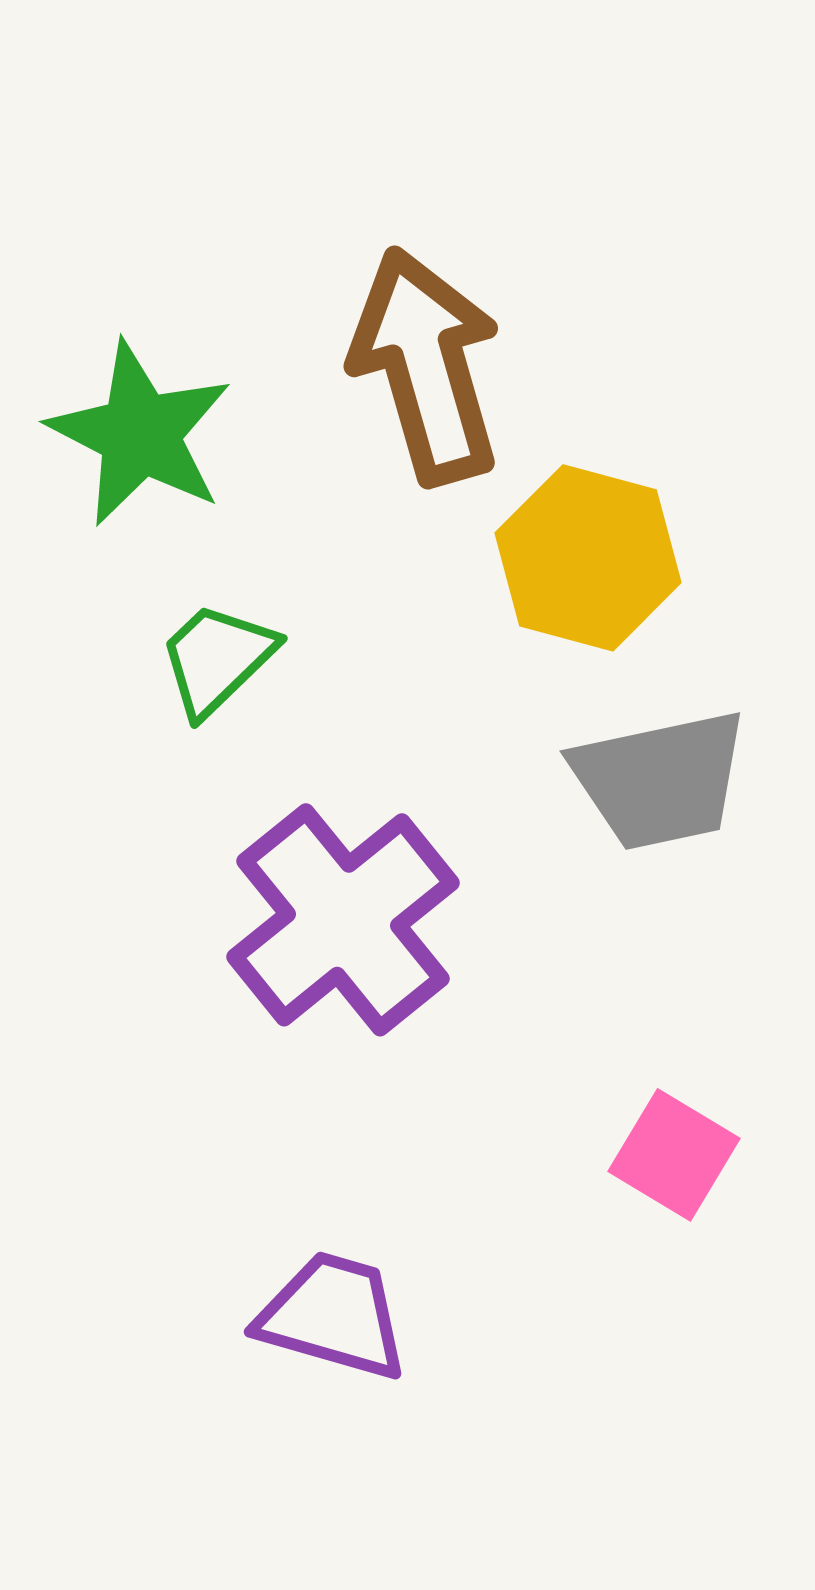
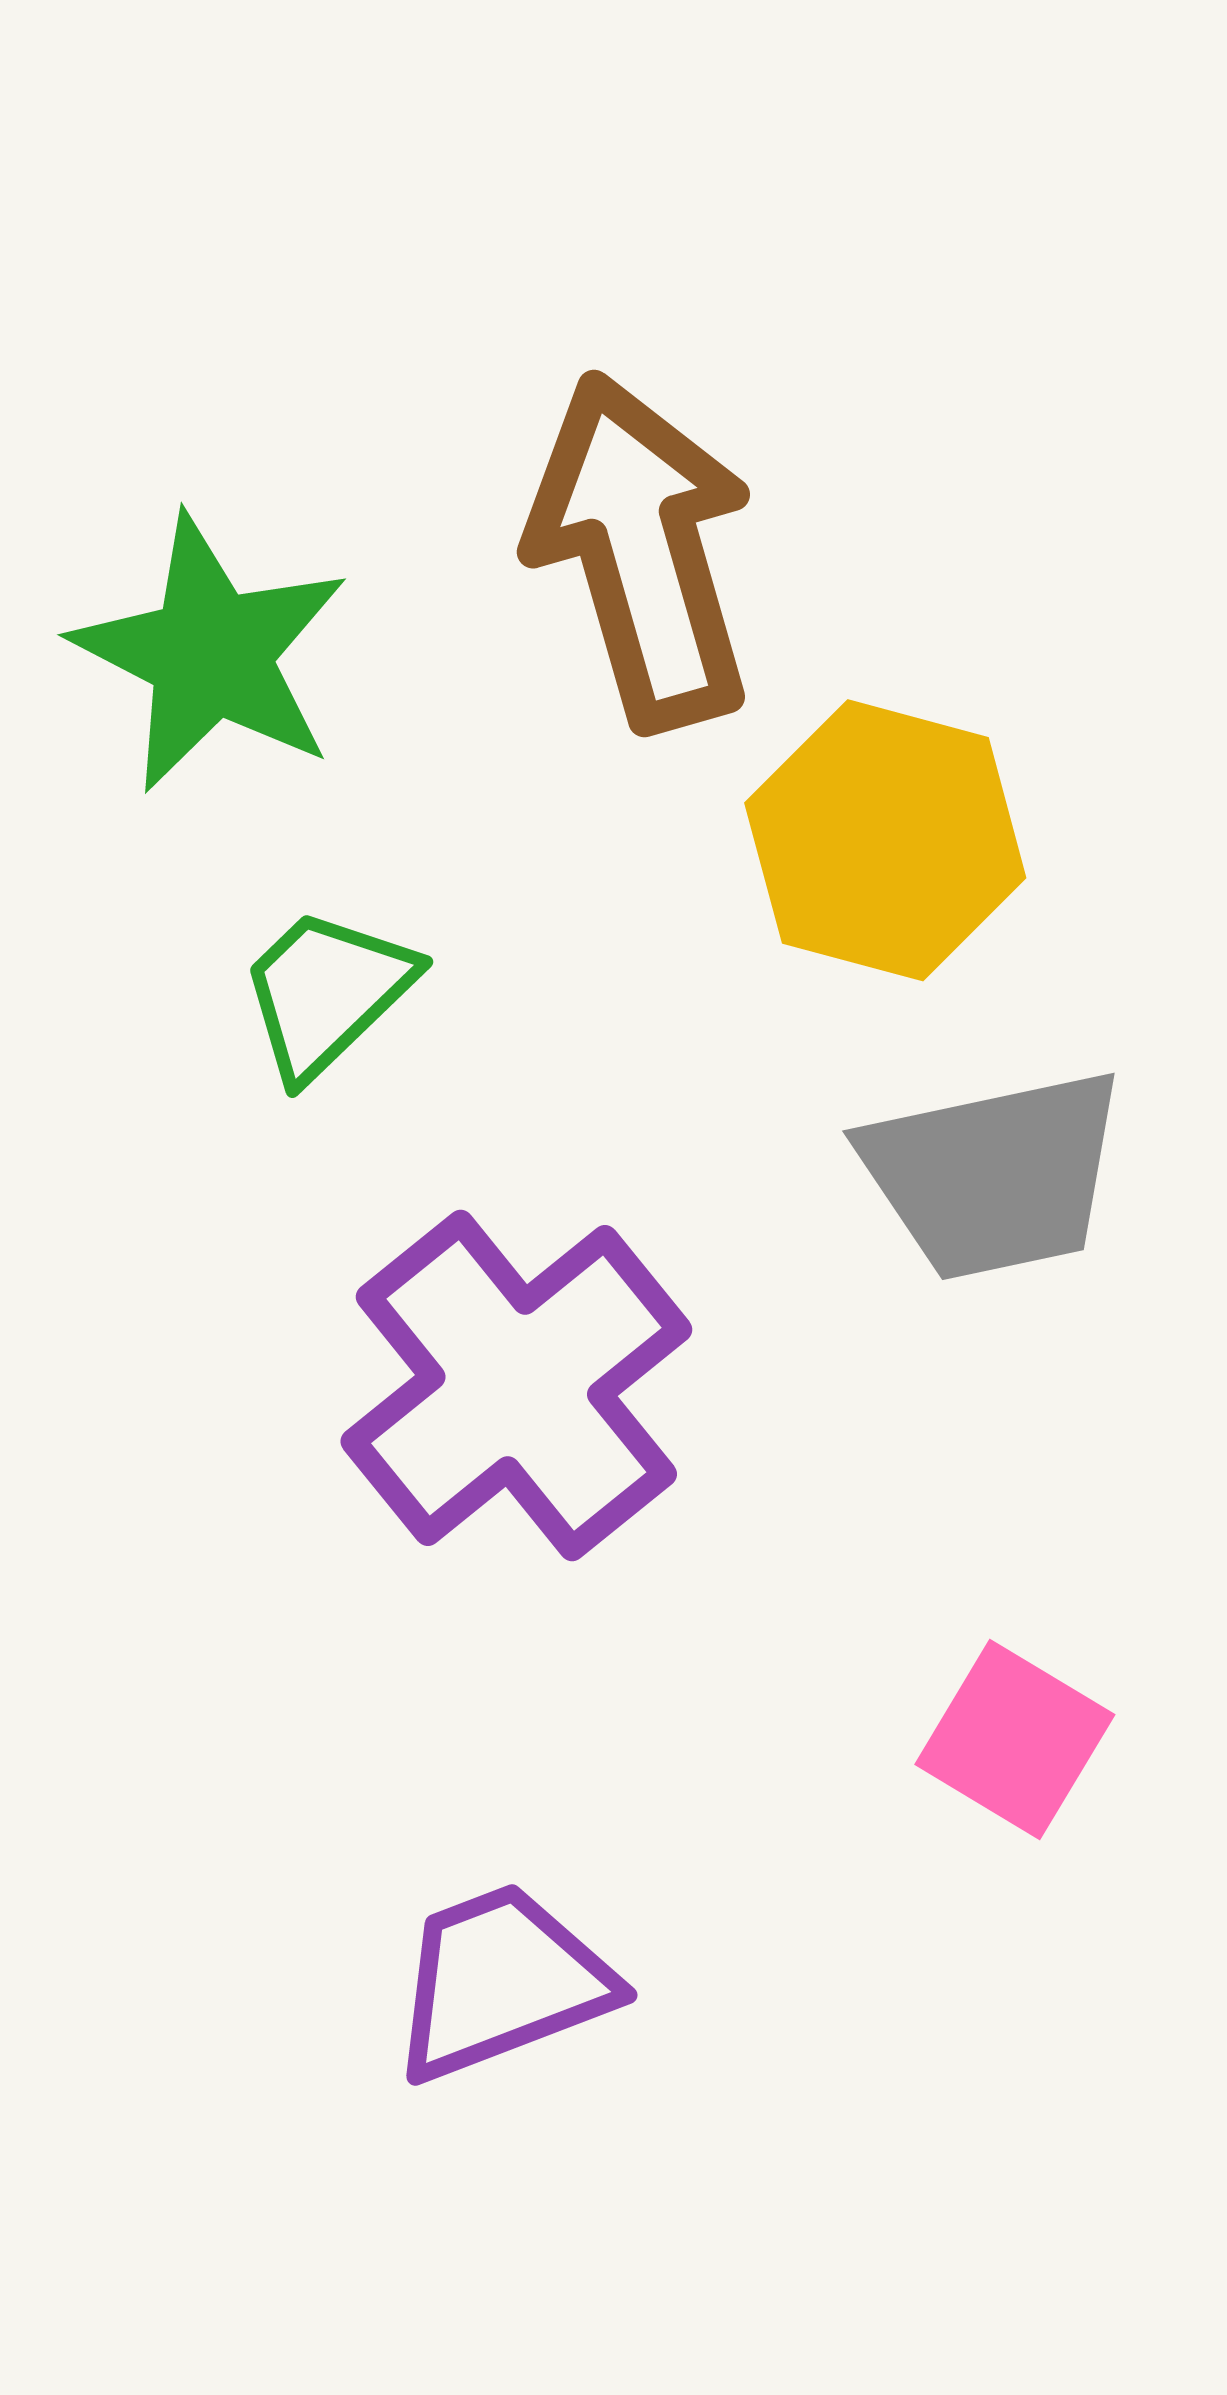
purple trapezoid: (333, 1316) -> (501, 1982), turned -37

